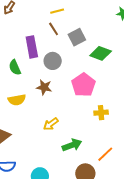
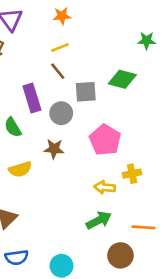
gray square: (77, 37) -> (86, 92), moved, turned 30
green diamond: (101, 53) -> (122, 79), moved
yellow arrow: (51, 124) -> (105, 187), moved, turned 49
orange line: (105, 154) -> (144, 227), turned 54

